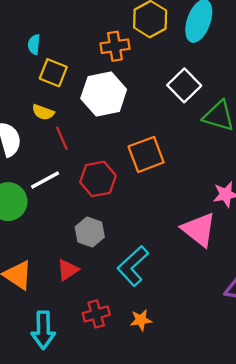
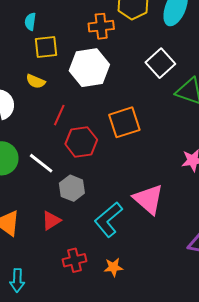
yellow square: (53, 73) -> (46, 47), turned -30
red line: (62, 138) -> (59, 115), moved, turned 45
white line: (45, 180) -> (41, 163), moved, turned 64
pink triangle: (199, 230) -> (149, 199), moved
cyan arrow: (43, 330) -> (17, 280), moved, size x0.7

